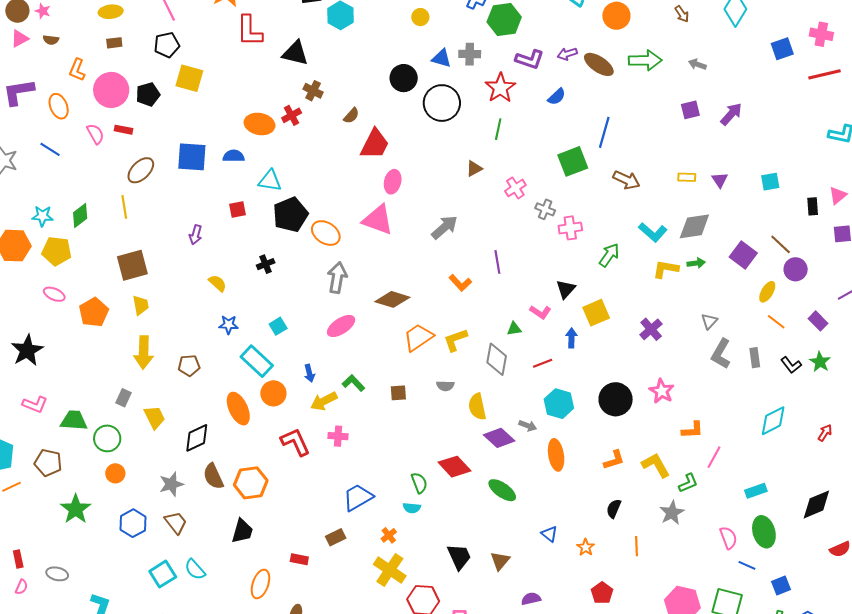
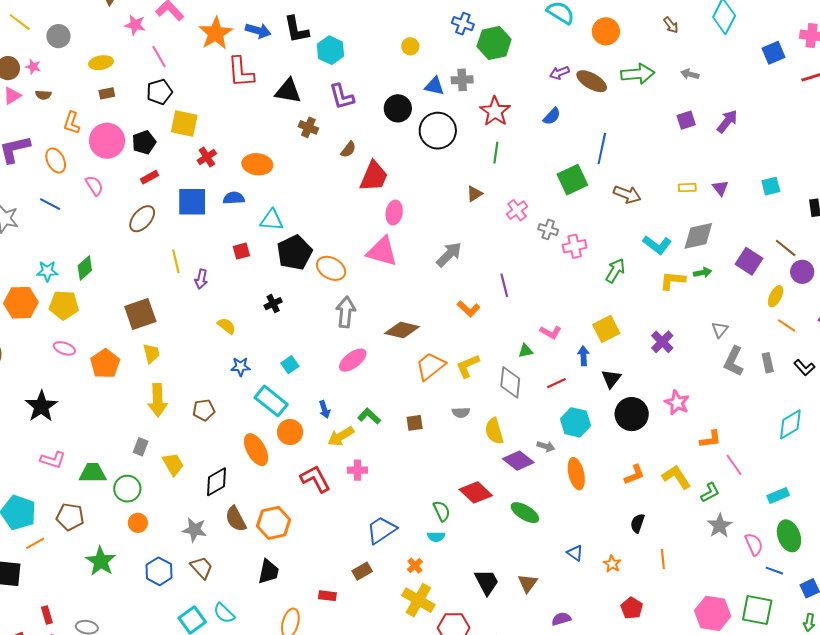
purple L-shape: (530, 59) -> (342, 97), moved, turned 60
red cross: (292, 115) -> (207, 157), moved
red rectangle: (124, 130) -> (149, 177), moved, turned -36
yellow line: (124, 207) -> (176, 261), moved
black triangle: (566, 289) -> (611, 379), moved
pink line: (714, 457) -> (734, 465), turned -60
gray star: (171, 484) -> (194, 530), turned 30
gray star: (672, 513) -> (720, 526), moved

